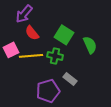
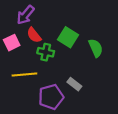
pink square: (11, 50) -> (12, 43), moved
yellow line: (31, 56) -> (24, 75), moved
green cross: (55, 56) -> (46, 52), moved

